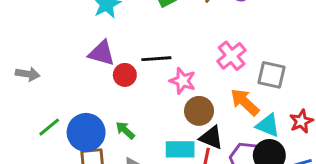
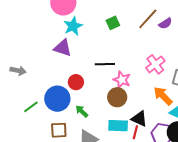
purple triangle: (102, 53) -> (63, 48), moved
red circle: (125, 75) -> (76, 82), moved
brown circle: (199, 111) -> (117, 97), moved
blue circle: (86, 132) -> (57, 99), moved

